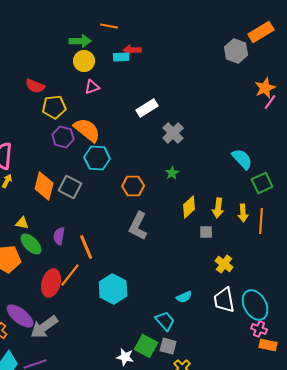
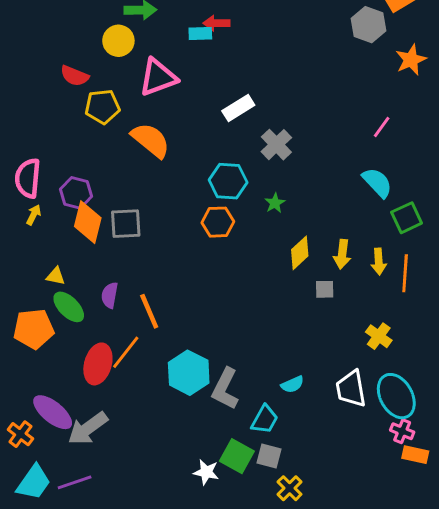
yellow circle: (84, 61) -> (118, 41), moved
pink triangle: (92, 87) -> (158, 77), size x1.8
orange star: (265, 88) -> (411, 60), moved
pink line: (270, 102) -> (382, 127), moved
purple hexagon: (63, 137) -> (76, 193), moved
cyan hexagon: (97, 158) -> (228, 181), moved
gray square: (70, 187) -> (126, 224), turned -30
gray L-shape: (138, 226) -> (225, 389), moved
yellow cross: (224, 264) -> (379, 336), moved
cyan trapezoid: (165, 321) -> (265, 419), turned 70

